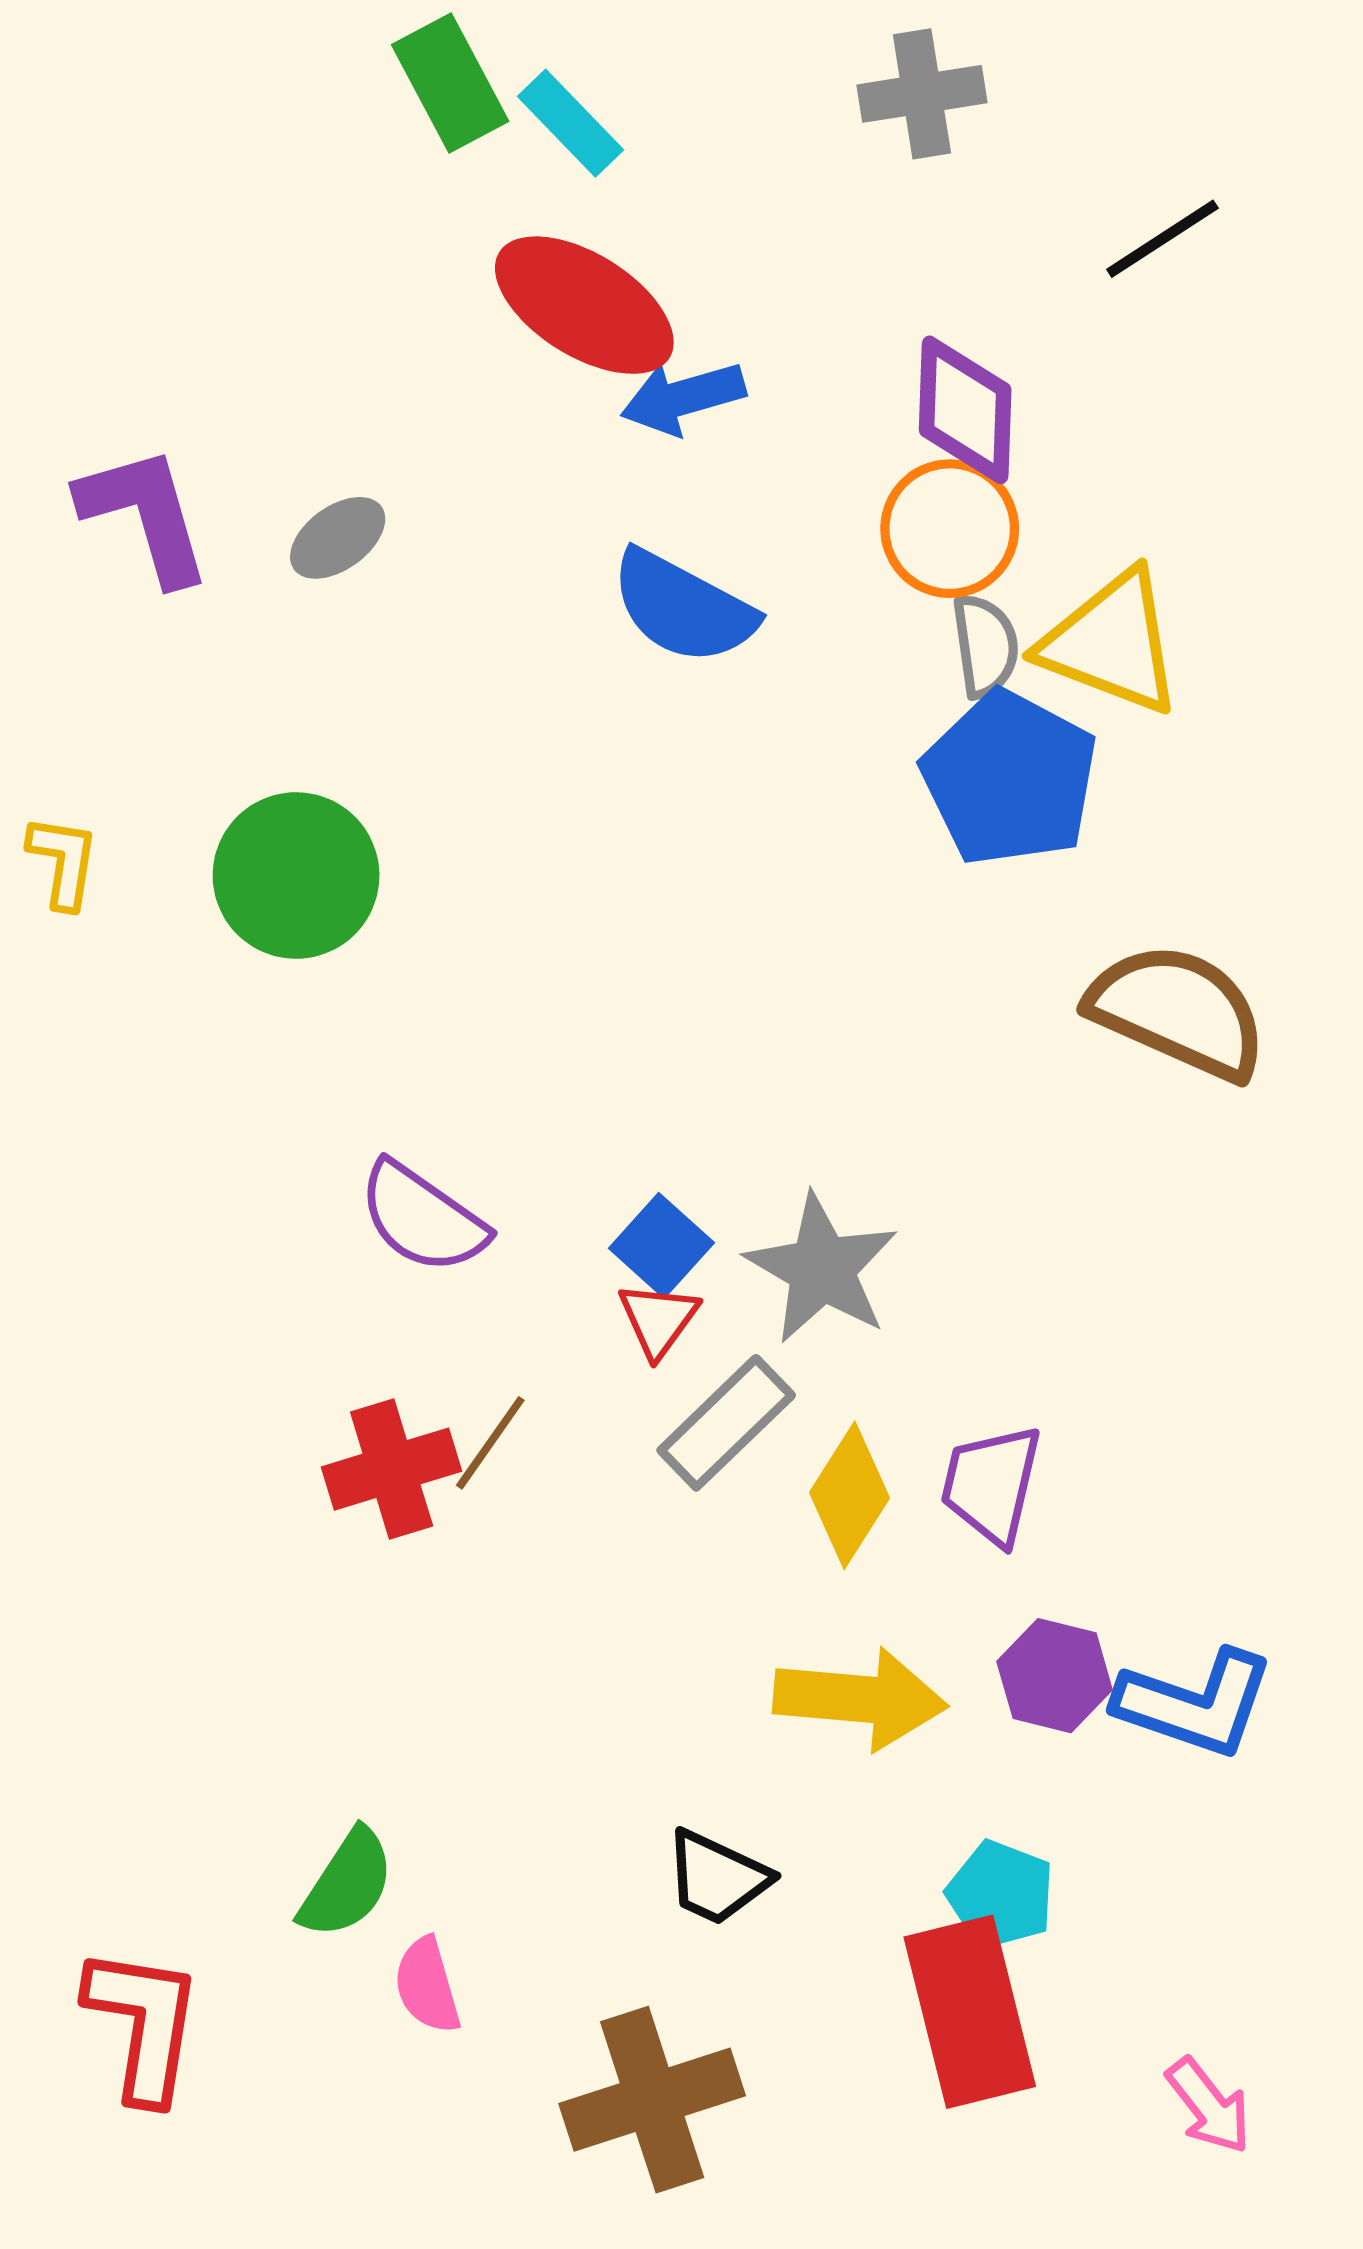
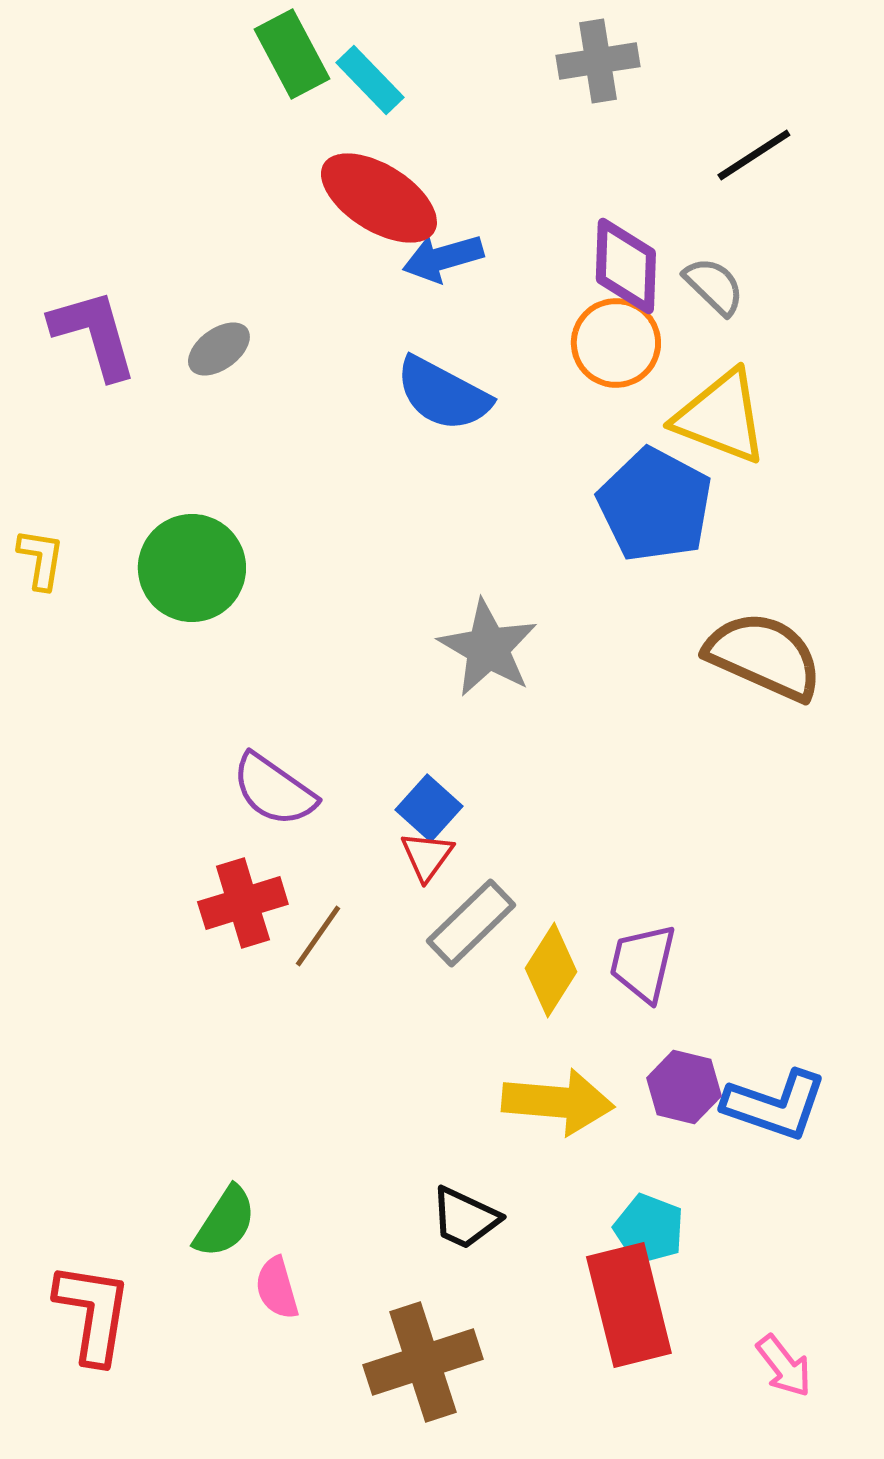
gray semicircle: (985, 646) -> (714, 286), moved, turned -38
gray star: (822, 1269) -> (488, 648), moved
red cross: (392, 1469) -> (243, 903), moved

